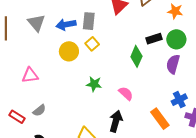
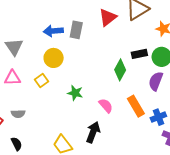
gray triangle: (36, 23) -> (14, 47), moved
yellow square: (92, 44) -> (42, 81), moved
gray semicircle: (39, 110) -> (18, 114), turned 32
orange rectangle: (160, 119) -> (136, 106), moved

